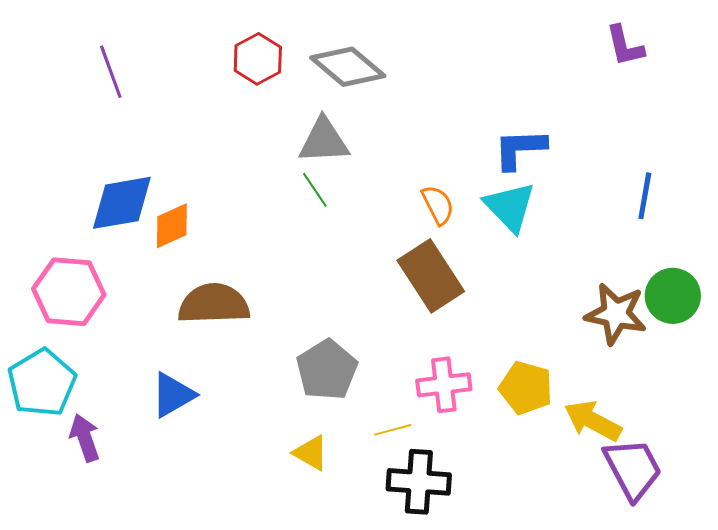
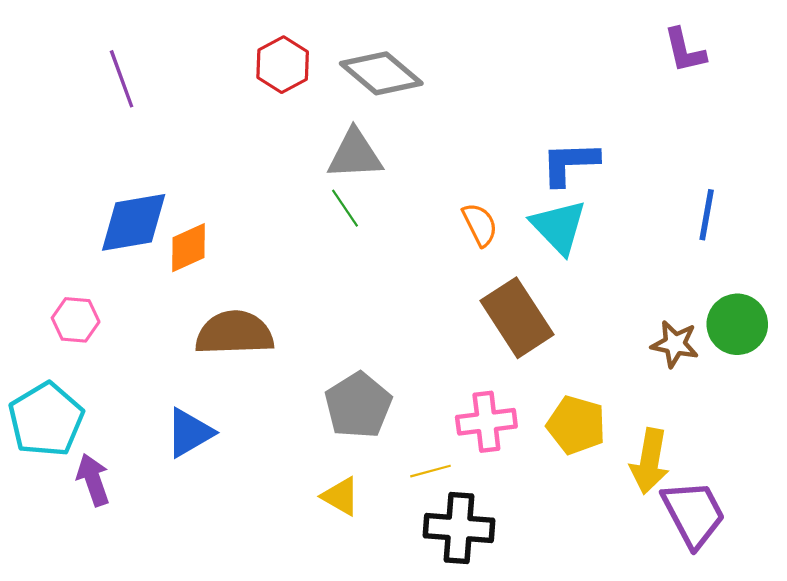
brown rectangle: (431, 276) -> (517, 318), moved
pink hexagon: (69, 292) -> (76, 320), size x0.6
brown star: (616, 314) -> (675, 344), size x0.7
yellow arrow: (593, 421) -> (650, 461), turned -108

